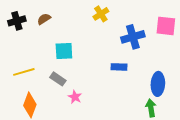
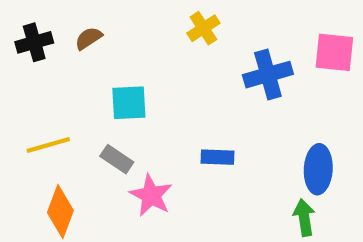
blue rectangle: (119, 67) -> (218, 157), moved
pink star: (75, 97) -> (151, 195), size x1.5

